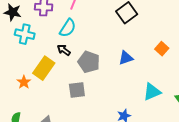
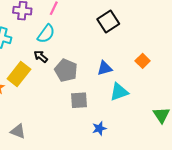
gray square: (77, 90) -> (79, 100), moved
cyan triangle: (152, 92) -> (119, 92), moved

